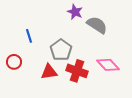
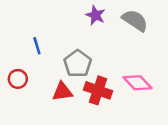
gray semicircle: (97, 25) -> (135, 20), moved

